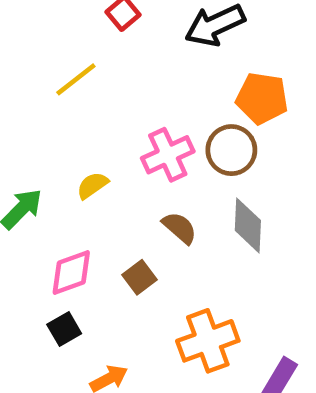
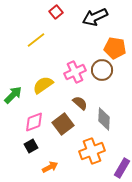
yellow semicircle: (92, 185) -> (43, 85), size x1.5
gray diamond: (248, 225) -> (104, 119), moved
brown square: (140, 277) -> (63, 124), size x1.5

